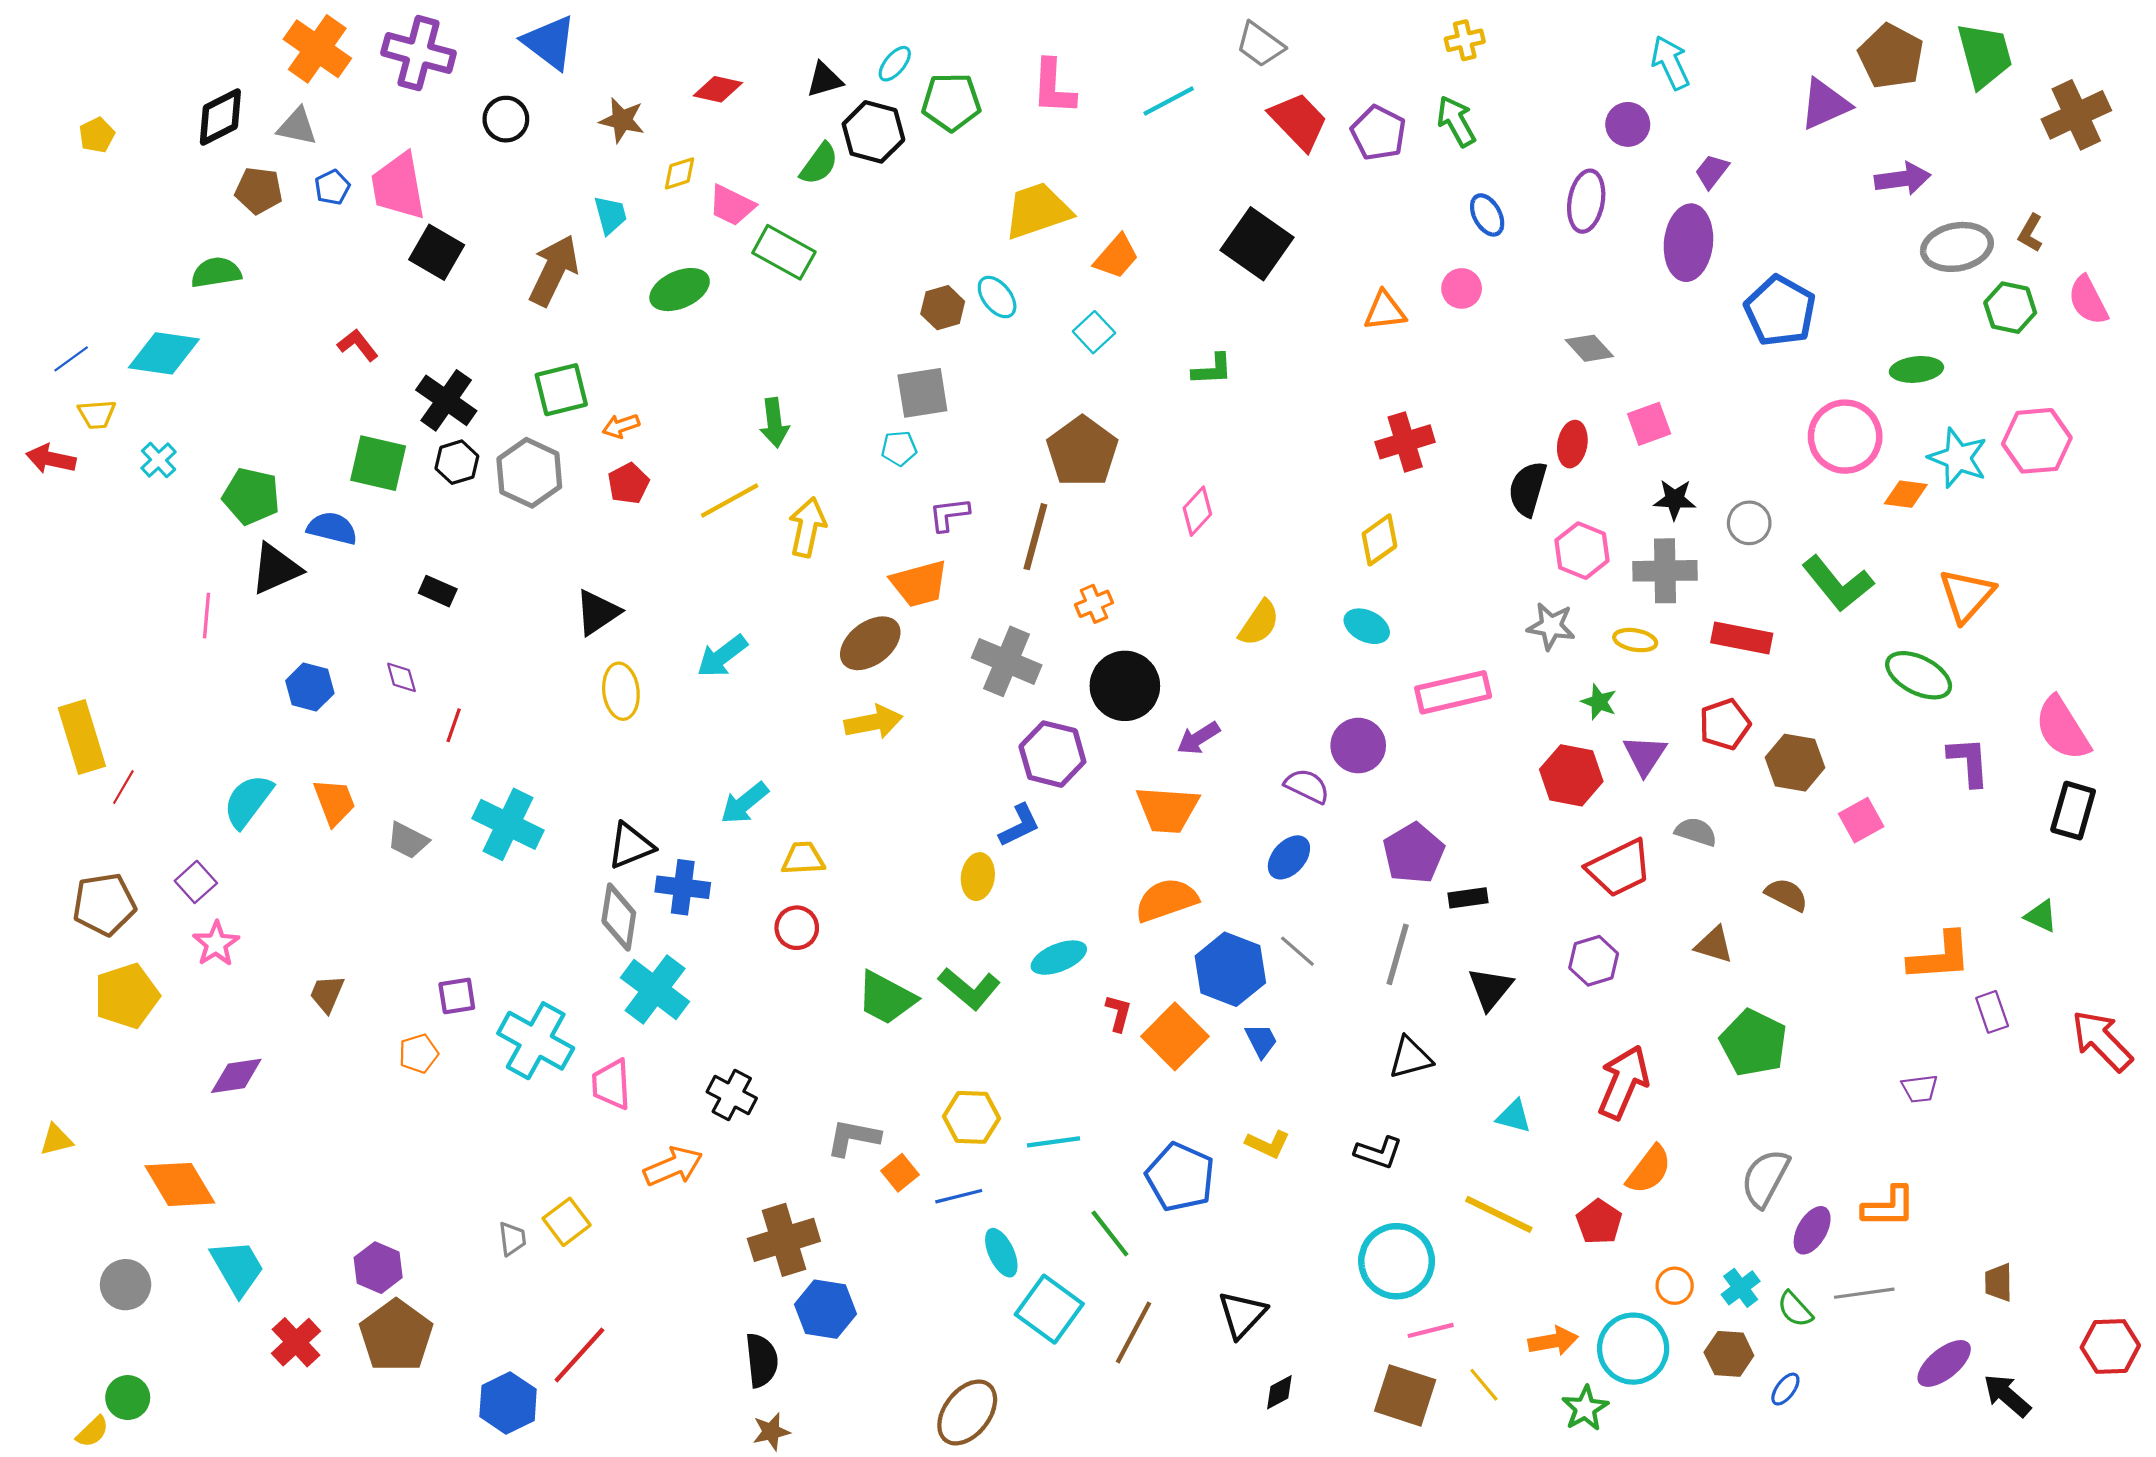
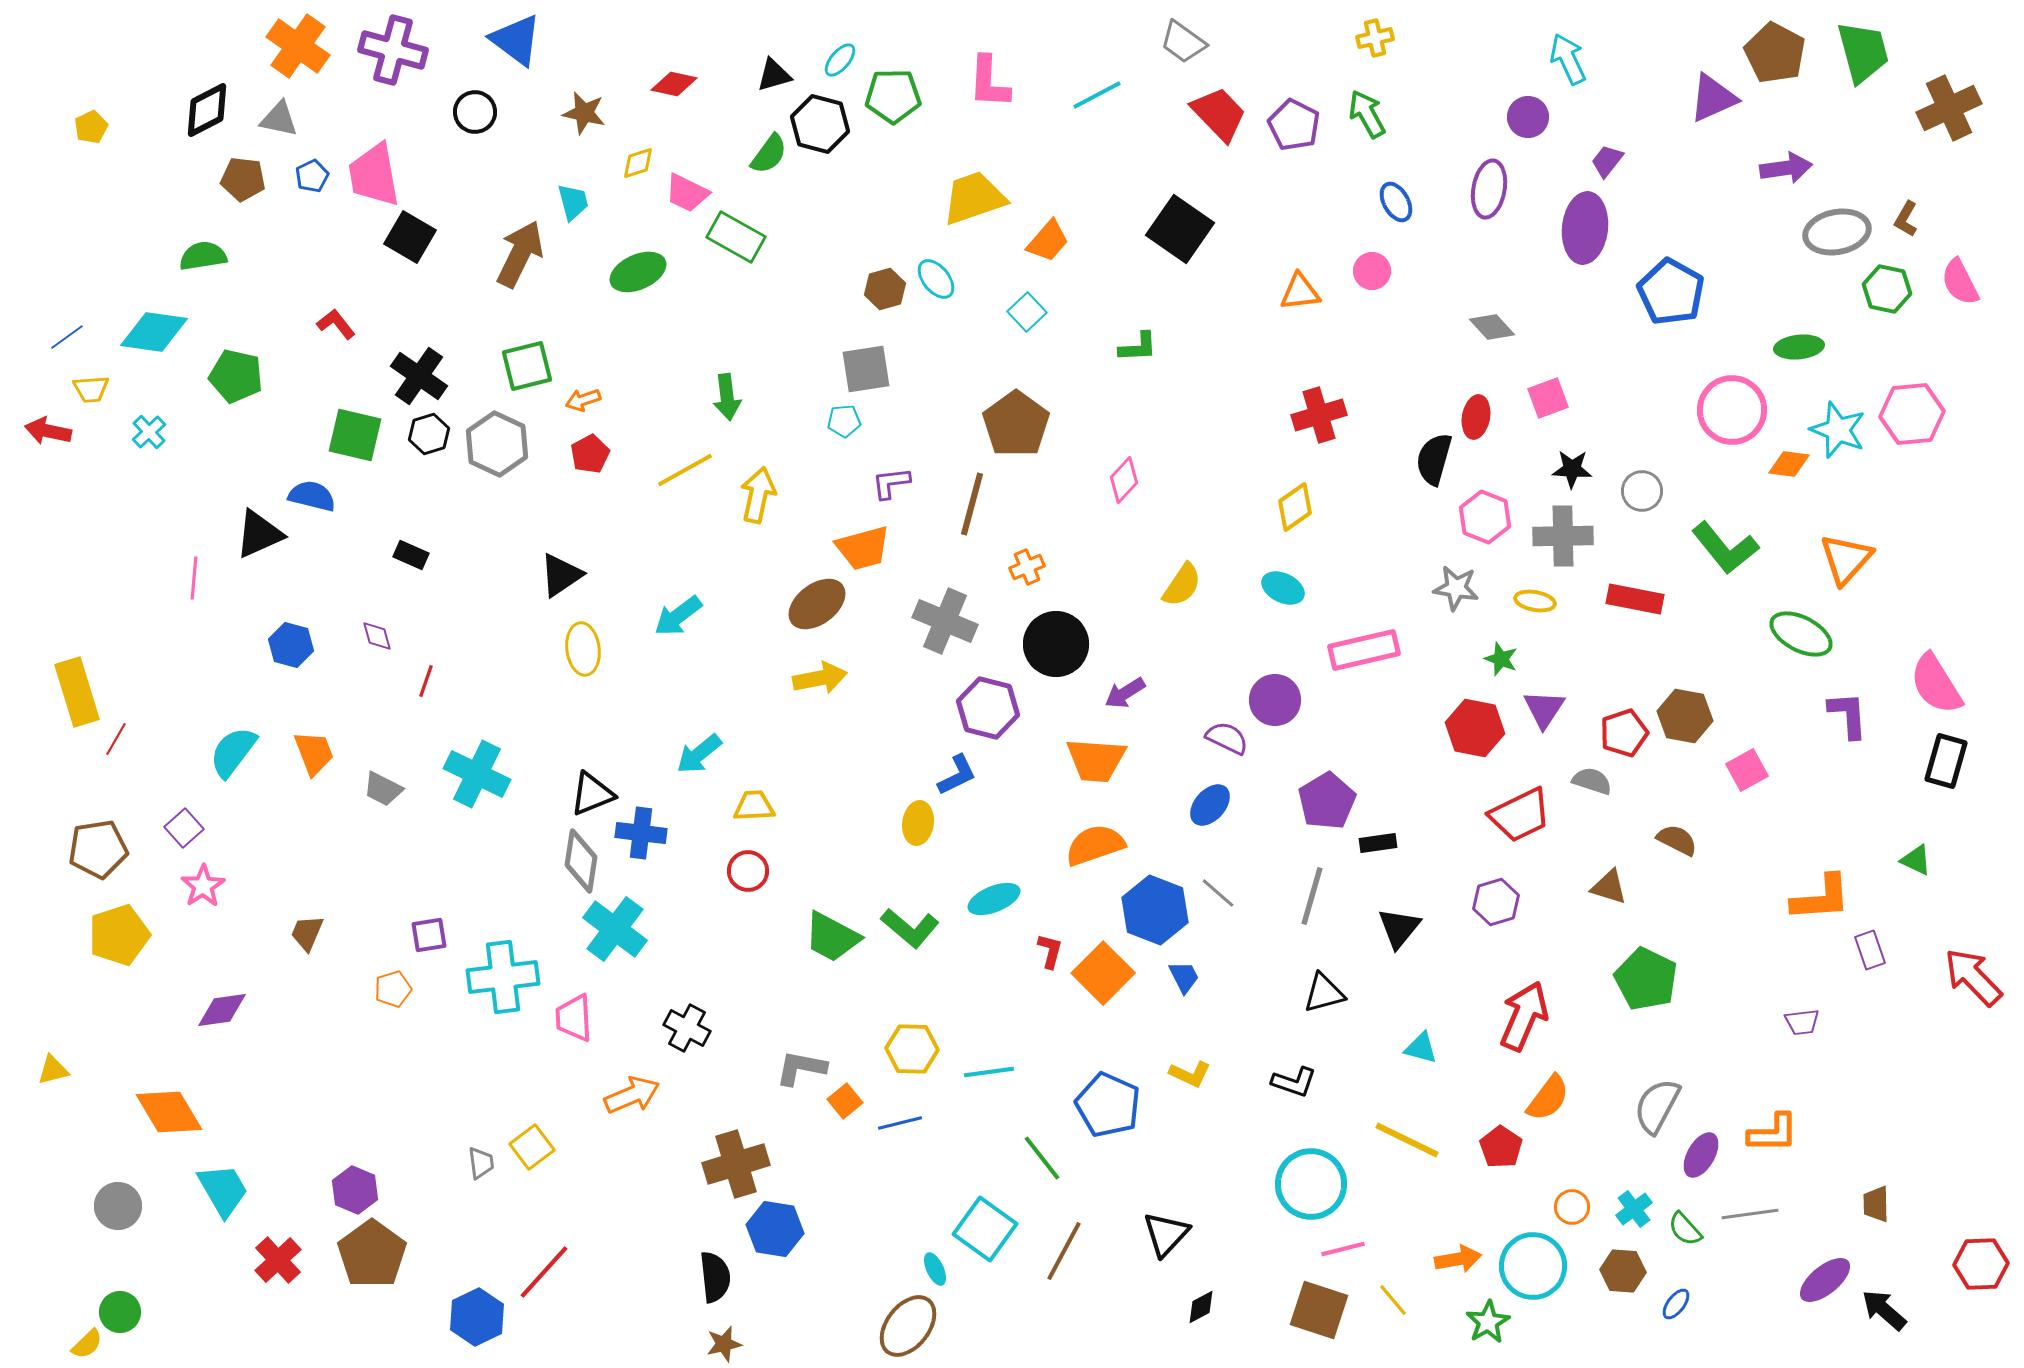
green pentagon: (251, 496) -> (236, 376), moved
red pentagon: (1725, 724) -> (1624, 733), moved
cyan cross: (536, 1041) -> (503, 977), turned -36
cyan ellipse: (1001, 1253) -> (935, 1269), moved, size x0.7

